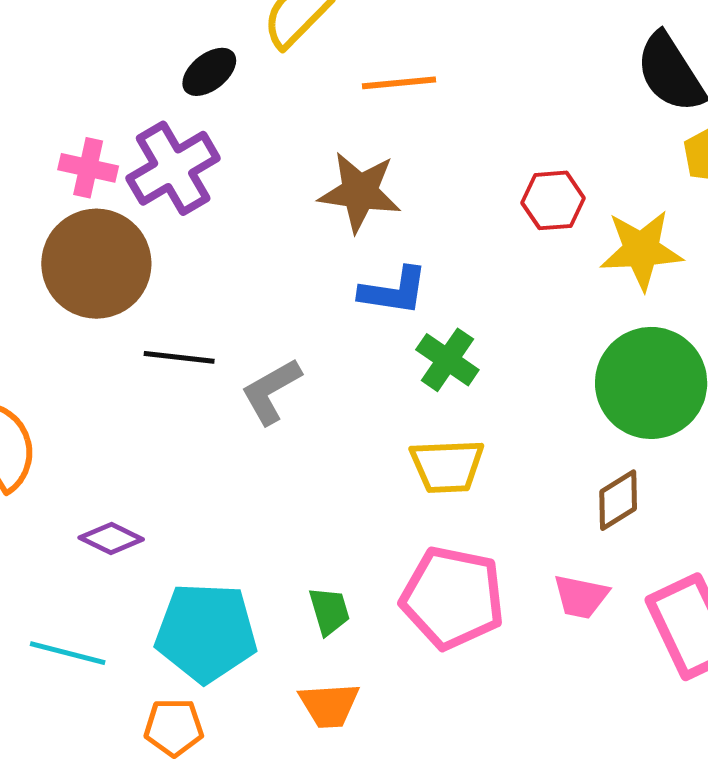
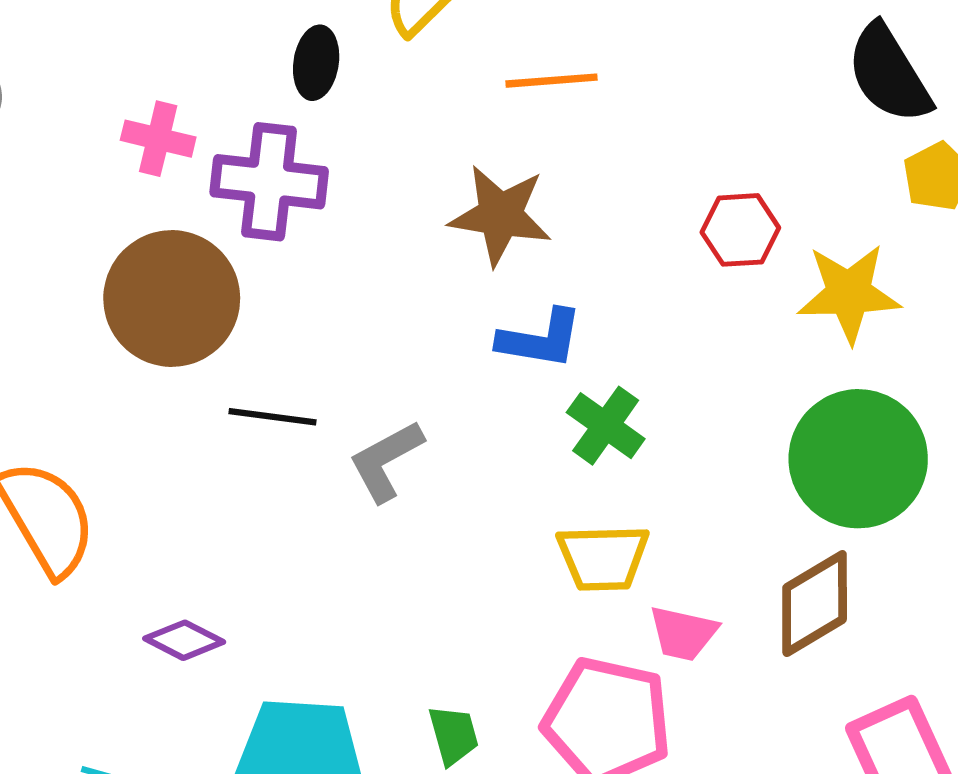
black ellipse: (209, 72) -> (316, 63), turned -44
pink cross: (88, 168) -> (158, 139), moved
purple cross: (173, 168) -> (269, 182), turned 36
brown diamond: (618, 500) -> (815, 604), size x1.4
pink trapezoid: (581, 597) -> (683, 633), moved

